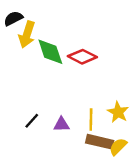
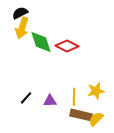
black semicircle: (13, 18) -> (20, 13), moved
yellow star: (118, 112) -> (96, 91), turned 30

